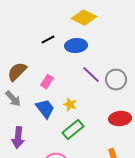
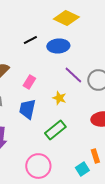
yellow star: (70, 105) -> (59, 98), moved
blue trapezoid: (45, 109) -> (27, 109), turned -130

